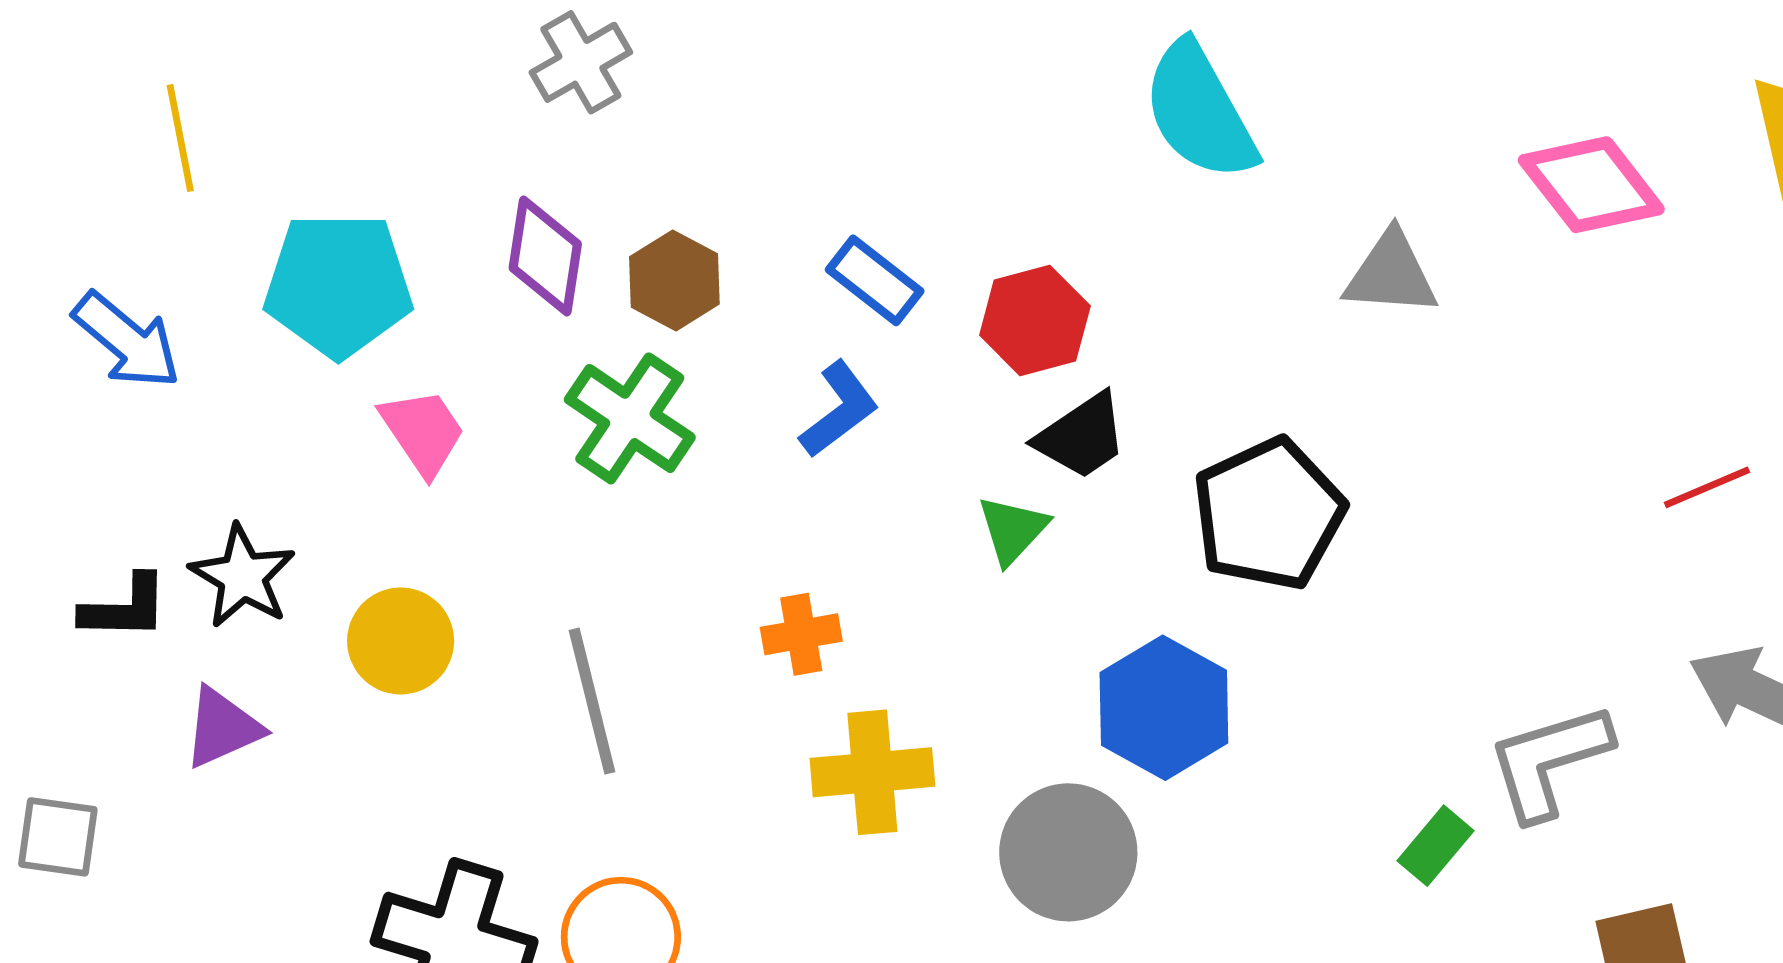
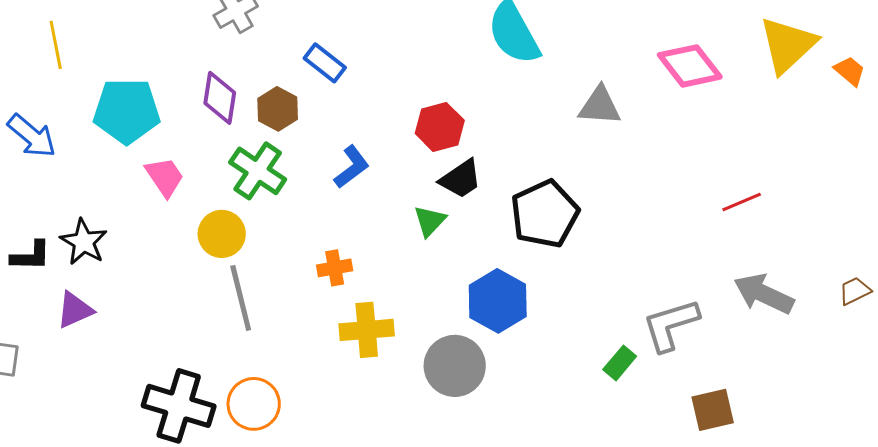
blue rectangle: (875, 280) -> (325, 63), moved
yellow circle: (401, 641) -> (222, 234), moved

